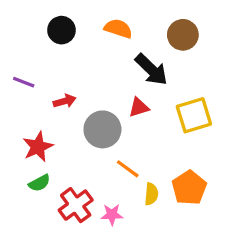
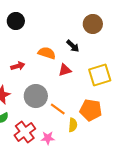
orange semicircle: (118, 29) -> (47, 53), moved
black arrow: (151, 70) -> (73, 46), size x0.6
gray circle: (102, 129) -> (36, 96), moved
orange pentagon: (189, 188) -> (91, 110), moved, turned -30

